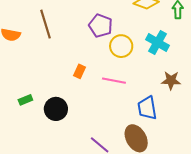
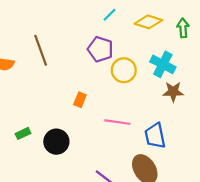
brown star: (171, 80) -> (173, 92), moved
pink line: (114, 81) -> (117, 122), moved

